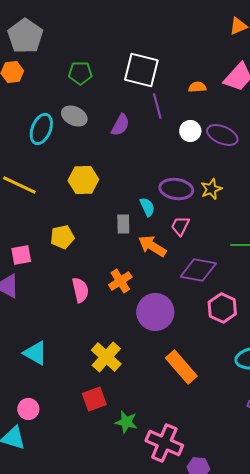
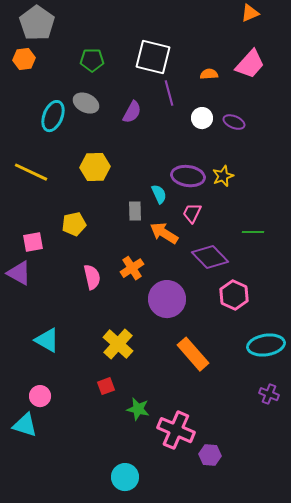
purple ellipse: (222, 135) -> (234, 122), size x0.7
purple diamond: (198, 270) -> (210, 257), turned 36
red square: (94, 399) -> (106, 386), size x0.7

